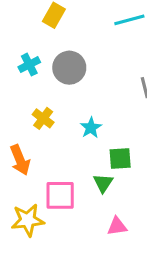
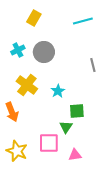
yellow cross: (43, 118) -> (27, 85), size x1.5
pink square: (60, 195) -> (49, 143), moved
yellow star: (28, 220) -> (17, 151), turned 30

